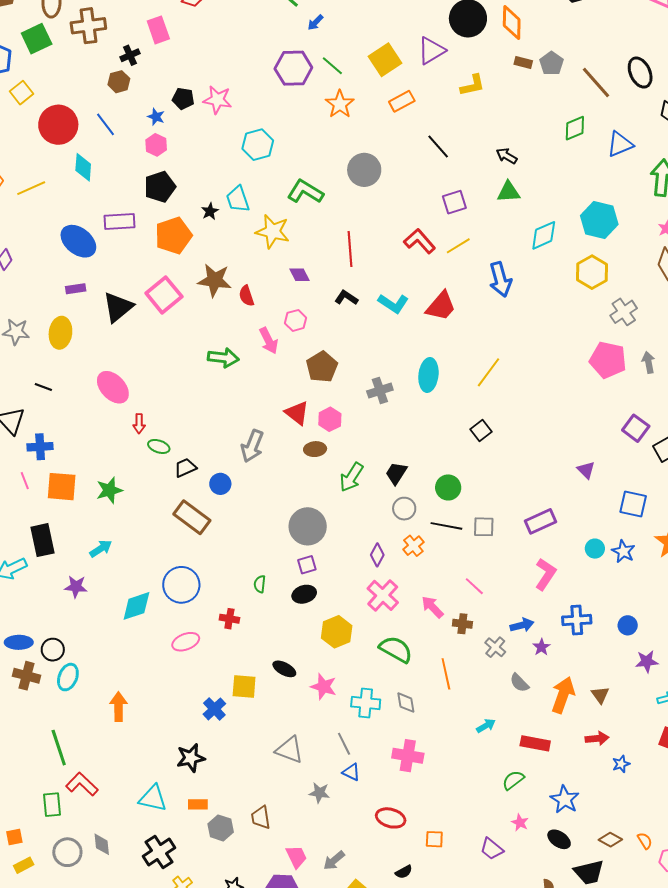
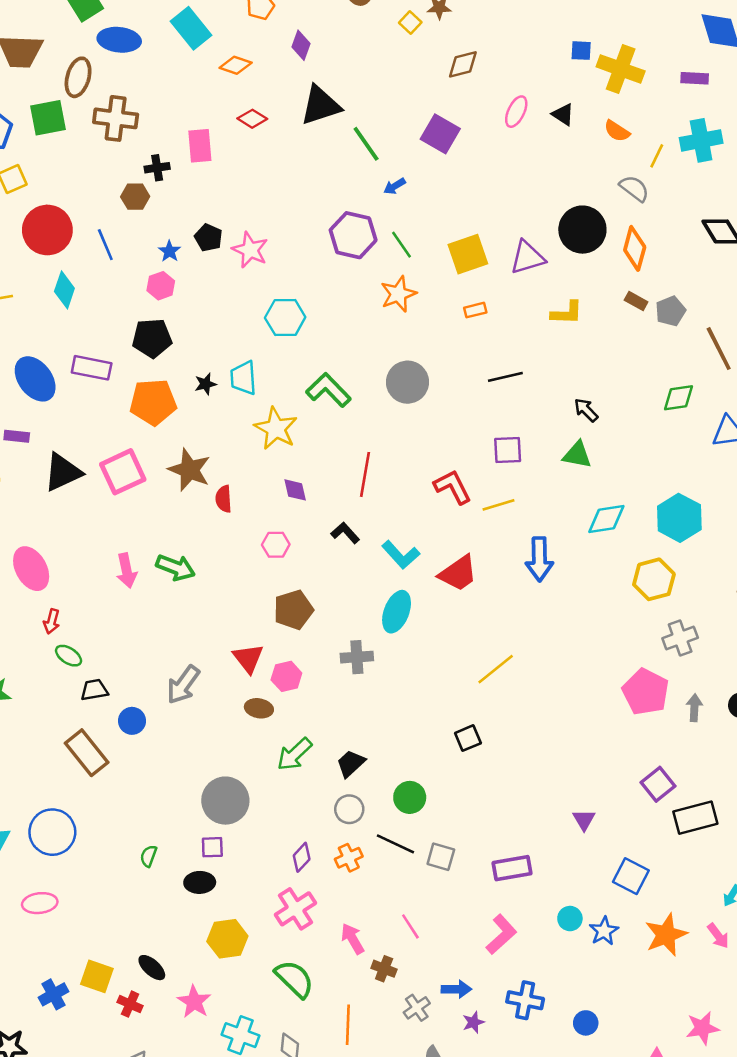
orange rectangle: (402, 101) -> (475, 310), size x0.7
black line: (438, 146) -> (505, 377), turned -76
pink arrow: (269, 341) -> (127, 571), moved
cyan ellipse: (428, 375) -> (397, 612), moved
red cross: (229, 619) -> (130, 1004), moved

